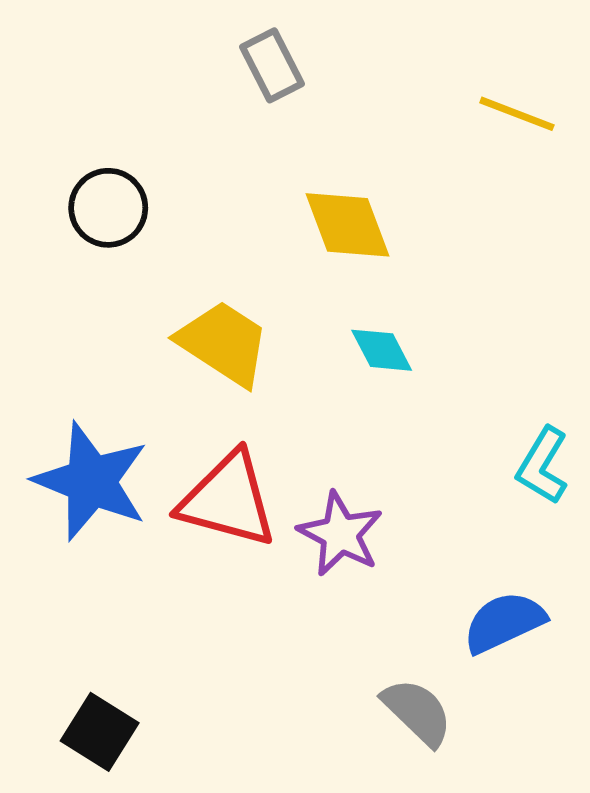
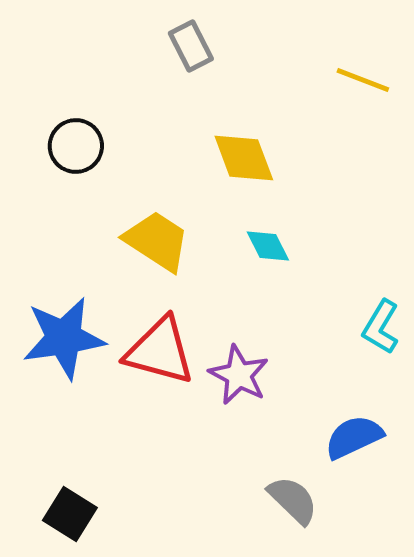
blue star: (91, 481) -> (64, 338), turned -30

